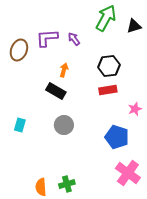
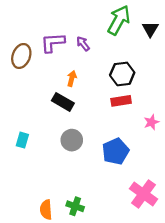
black triangle: (134, 26) -> (150, 29), turned -42
blue pentagon: (117, 137) -> (116, 151), moved, turned 30
green cross: (67, 184) -> (75, 206), turned 35

